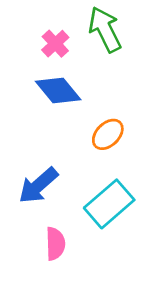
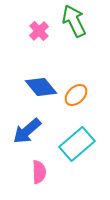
blue diamond: (58, 90) -> (41, 87), moved

